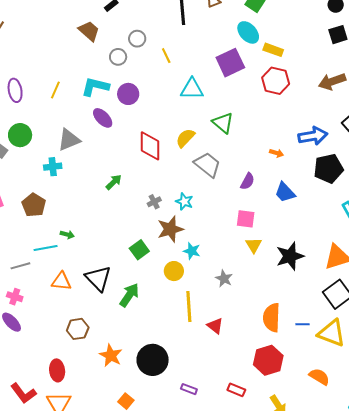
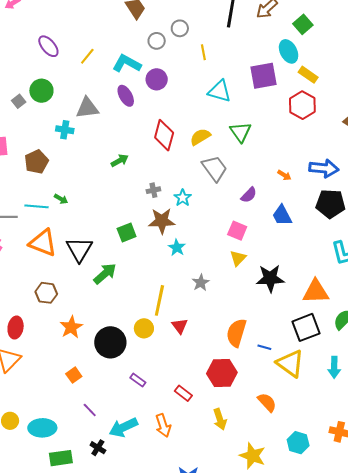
purple ellipse: (15, 90) -> (48, 46), turned -45
yellow circle: (174, 271) -> (144, 328), moved
orange triangle: (61, 281) -> (43, 243), size x1.4

